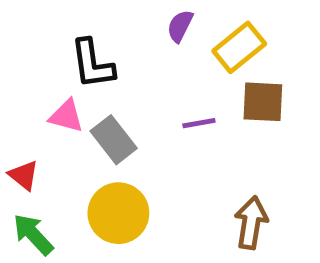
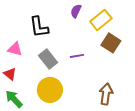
brown square: (263, 102) -> (111, 43), turned 30
pink triangle: (66, 116) -> (15, 49), moved
purple line: (199, 123) -> (77, 56), moved

